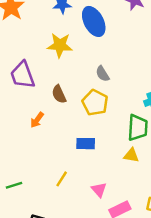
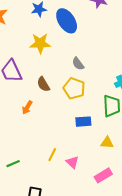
blue rectangle: (86, 144) -> (83, 122), moved
yellow triangle: (131, 155) -> (107, 143), moved
pink triangle: (99, 190) -> (72, 162), moved

